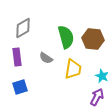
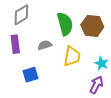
gray semicircle: (46, 58) -> (45, 45), turned 128
blue square: (20, 87) -> (30, 75), moved

